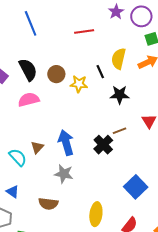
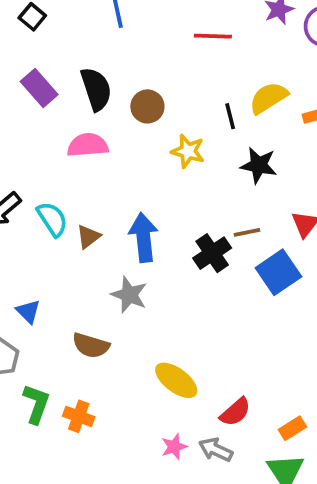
yellow semicircle: (119, 59) -> (268, 98), turned 35
yellow star: (79, 84) -> (188, 151), moved
cyan semicircle: (18, 157) -> (52, 219), moved
blue square: (136, 187) -> (278, 272), moved
yellow ellipse: (96, 214) -> (176, 380), turned -70

